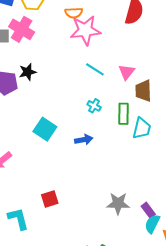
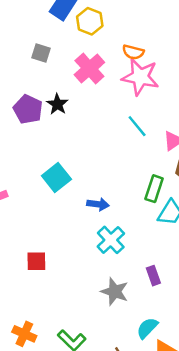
pink cross: (22, 29) -> (89, 69), moved
black star: (28, 72) -> (57, 104), turned 30
cyan cross: (94, 106) -> (111, 240), moved, size x1.6
purple rectangle: (148, 210) -> (153, 276), moved

